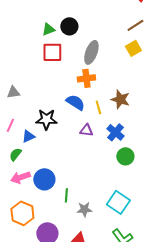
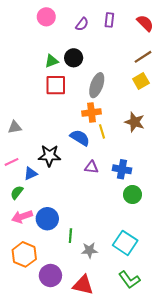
brown star: (120, 99) -> (135, 122), moved
yellow line: (98, 107) -> (102, 131), moved
pink line: (10, 125) -> (12, 162), turned 40
blue cross: (115, 132) -> (122, 169), turned -30

